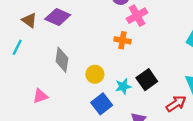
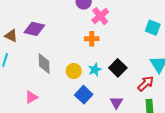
cyan star: (123, 86) -> (95, 70), moved

